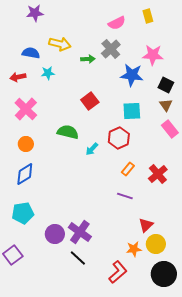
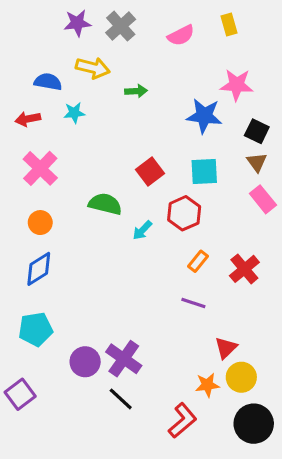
purple star: (35, 13) -> (77, 23), moved
gray cross: (111, 49) -> (121, 26), moved
red square: (90, 101) -> (150, 171), moved

